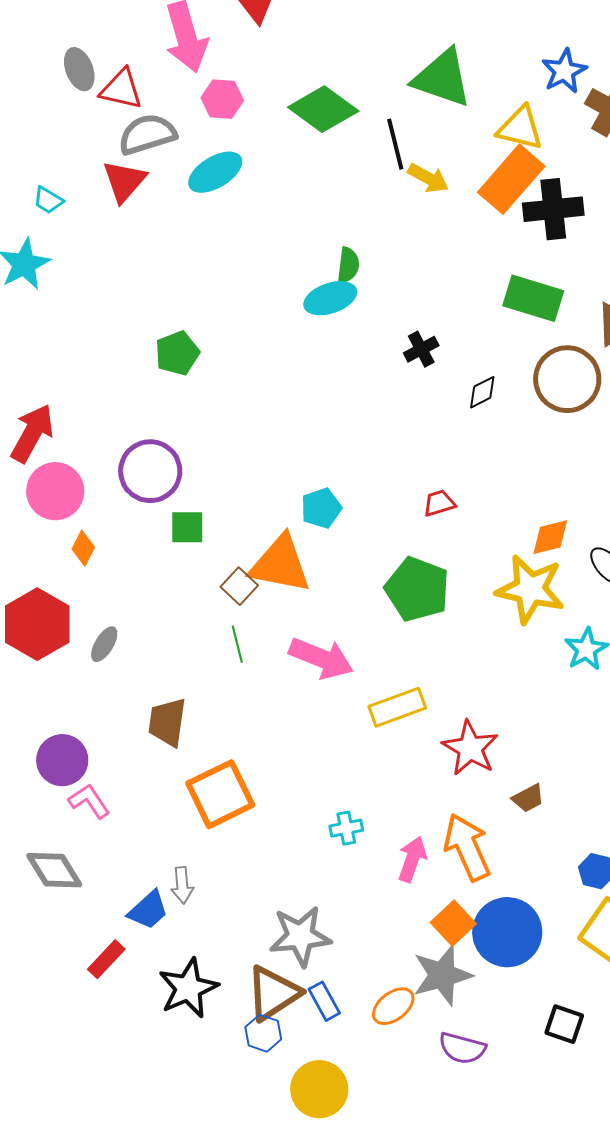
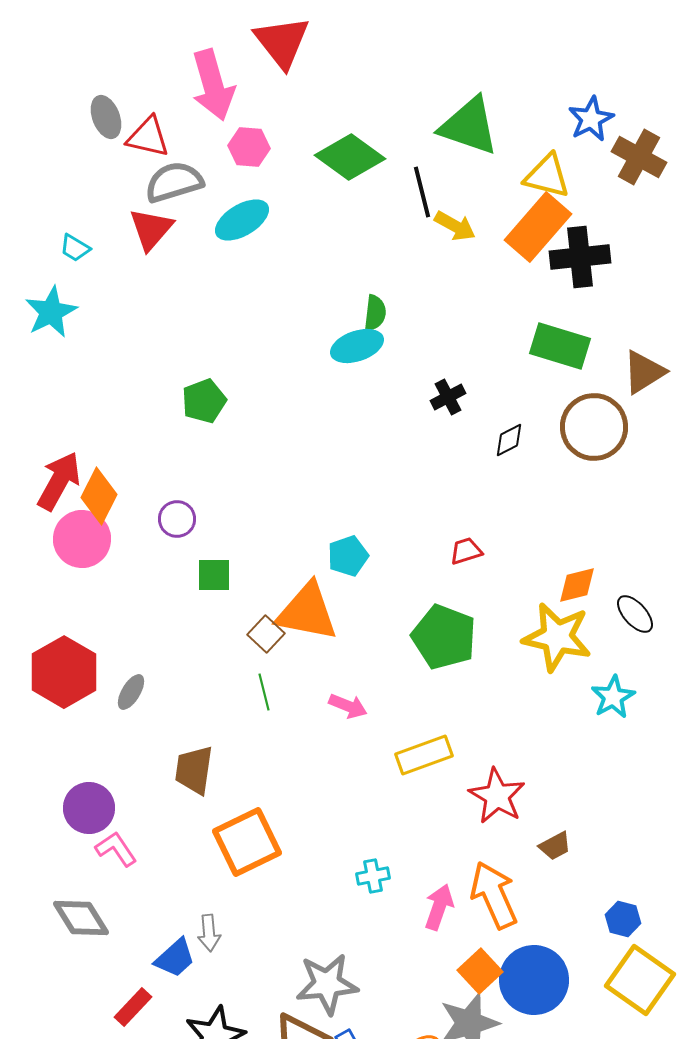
purple circle: (150, 471) -> (177, 519), size x0.6
orange diamond: (83, 548) -> (99, 496), moved, size x1.6
pink arrow: (321, 658) -> (348, 706), size x0.6

